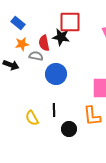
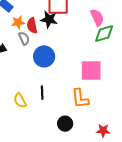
orange star: (22, 44) -> (18, 22), moved
gray semicircle: (36, 56) -> (24, 38), turned 56
black circle: (69, 129) -> (65, 124), moved

